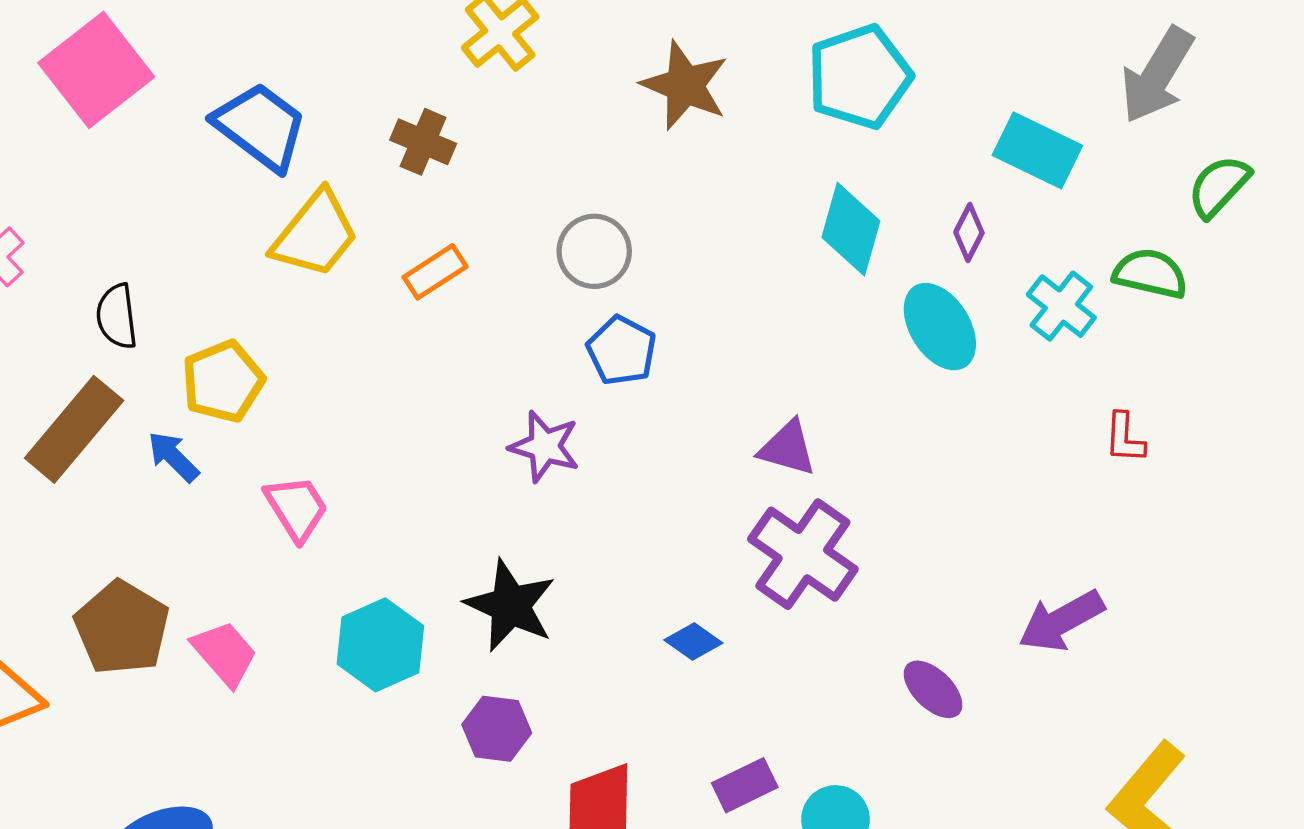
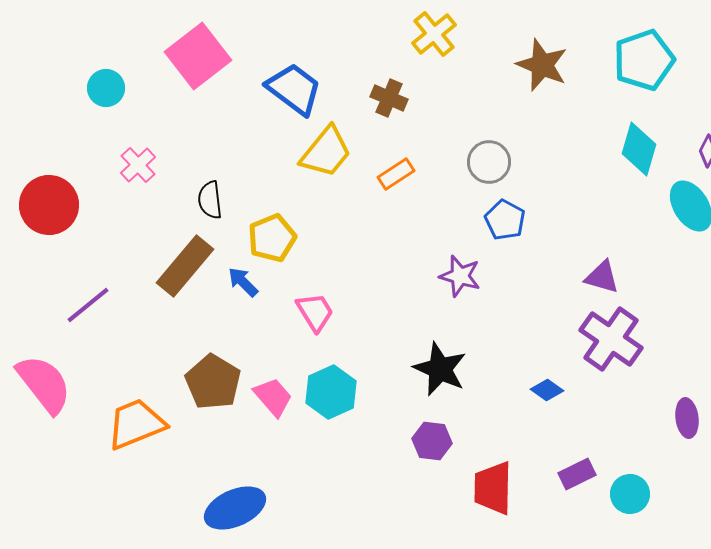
cyan hexagon: (380, 645) -> (331, 392), moved
purple ellipse: (933, 689) -> (687, 418), turned 39

